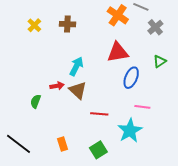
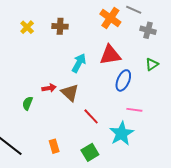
gray cross: (155, 27) -> (148, 30), turned -35
cyan arrow: (76, 66) -> (79, 63), moved
red line: (99, 114) -> (91, 116), turned 42

